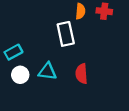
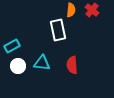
red cross: (104, 11) -> (92, 10), turned 32

